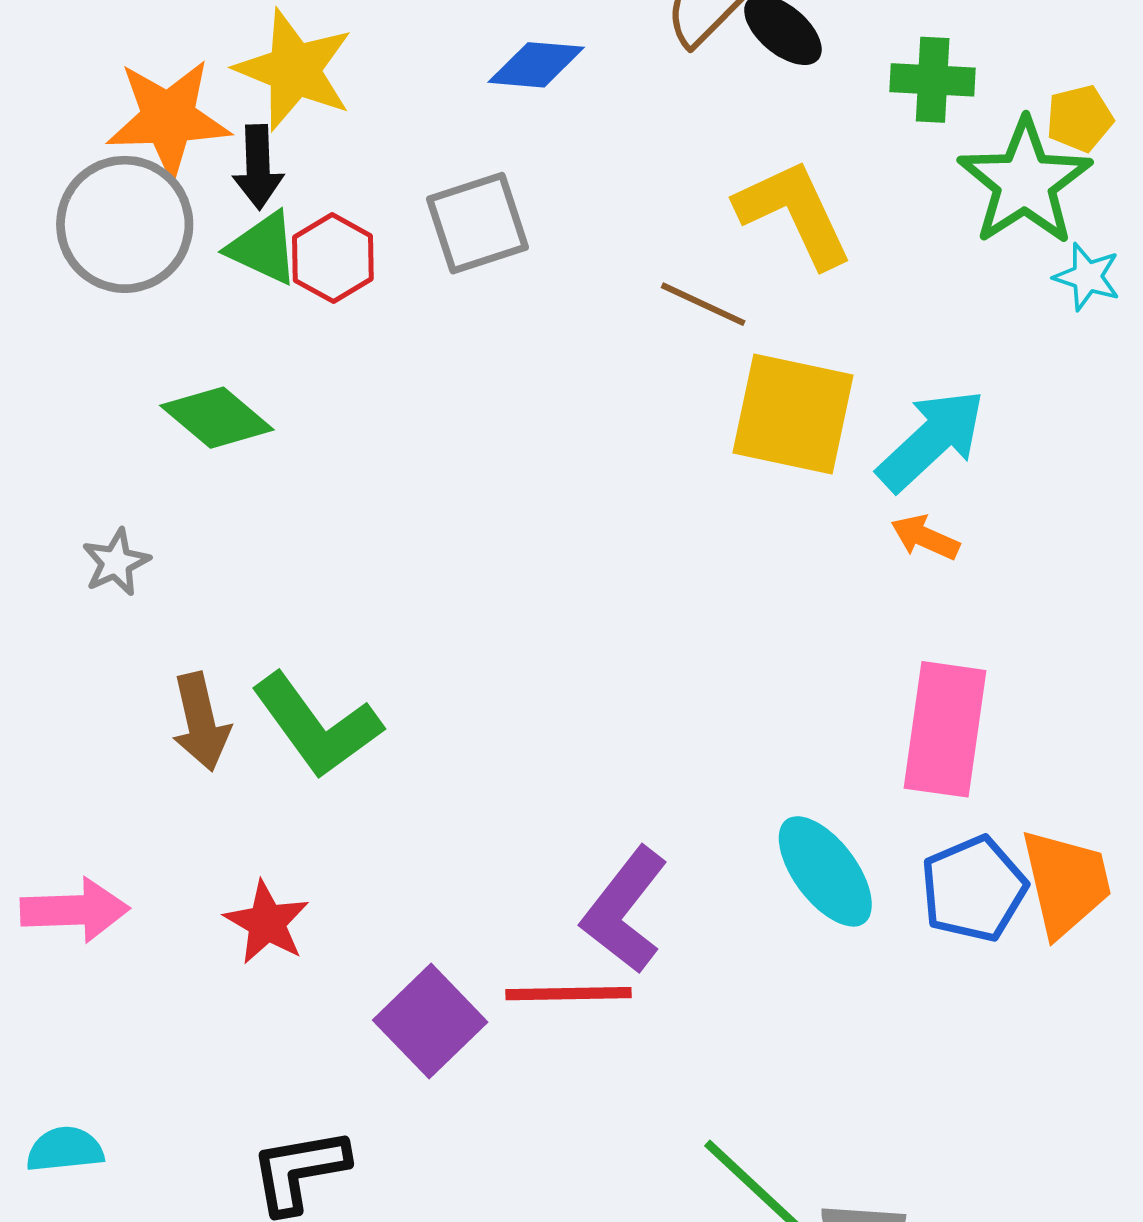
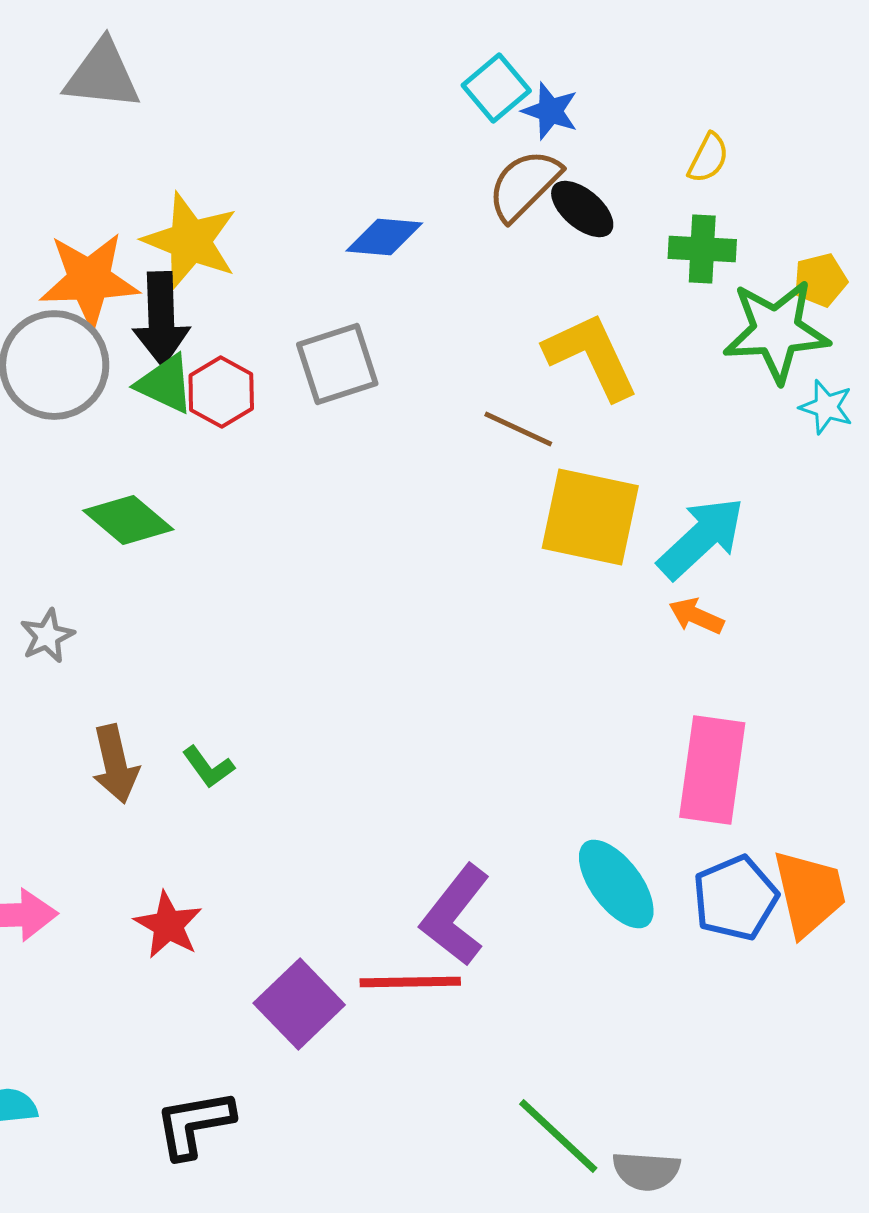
black arrow: (258, 167) -> (161, 319), size x1.4
green star: (1025, 182) -> (776, 331), turned 30
green L-shape: (317, 726) -> (208, 767), size x0.5

